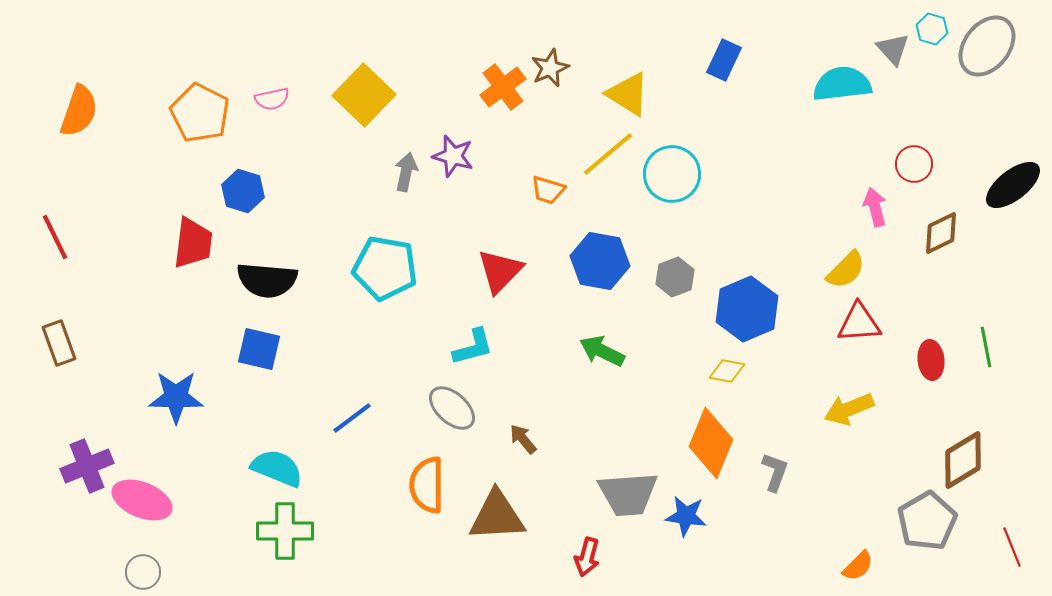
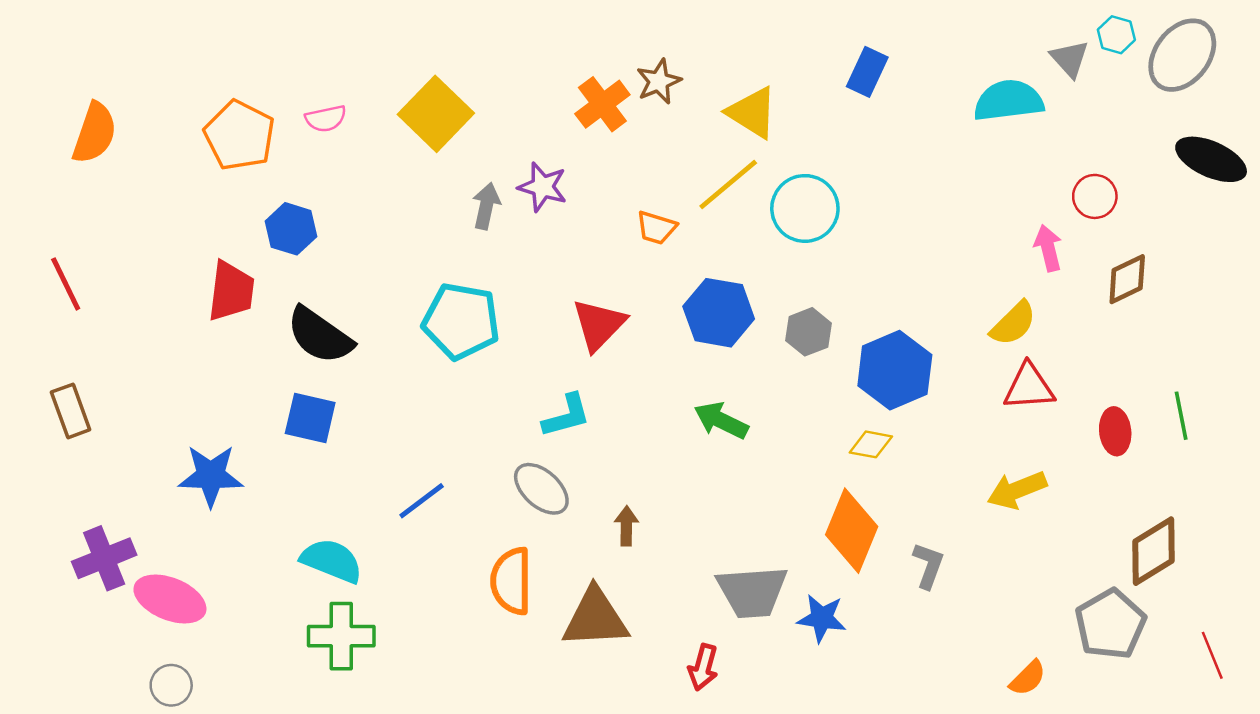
black ellipse: (1013, 185) -> (1211, 159), moved, turned 62
black semicircle: (267, 280) -> (320, 335), turned 30
brown arrow: (523, 439) -> (626, 526), turned 40

